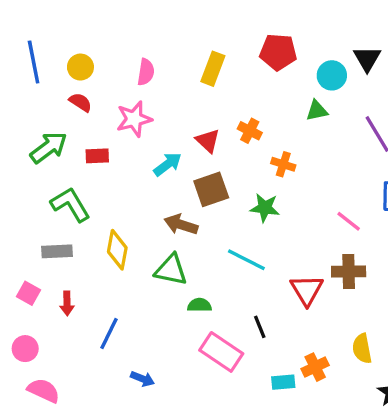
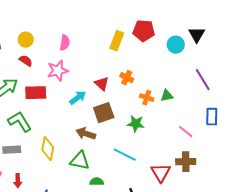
yellow rectangle: (213, 69) -> (117, 41), moved
green triangle: (317, 111) -> (167, 96), moved
red rectangle: (97, 156) -> (36, 93), size x1.5

